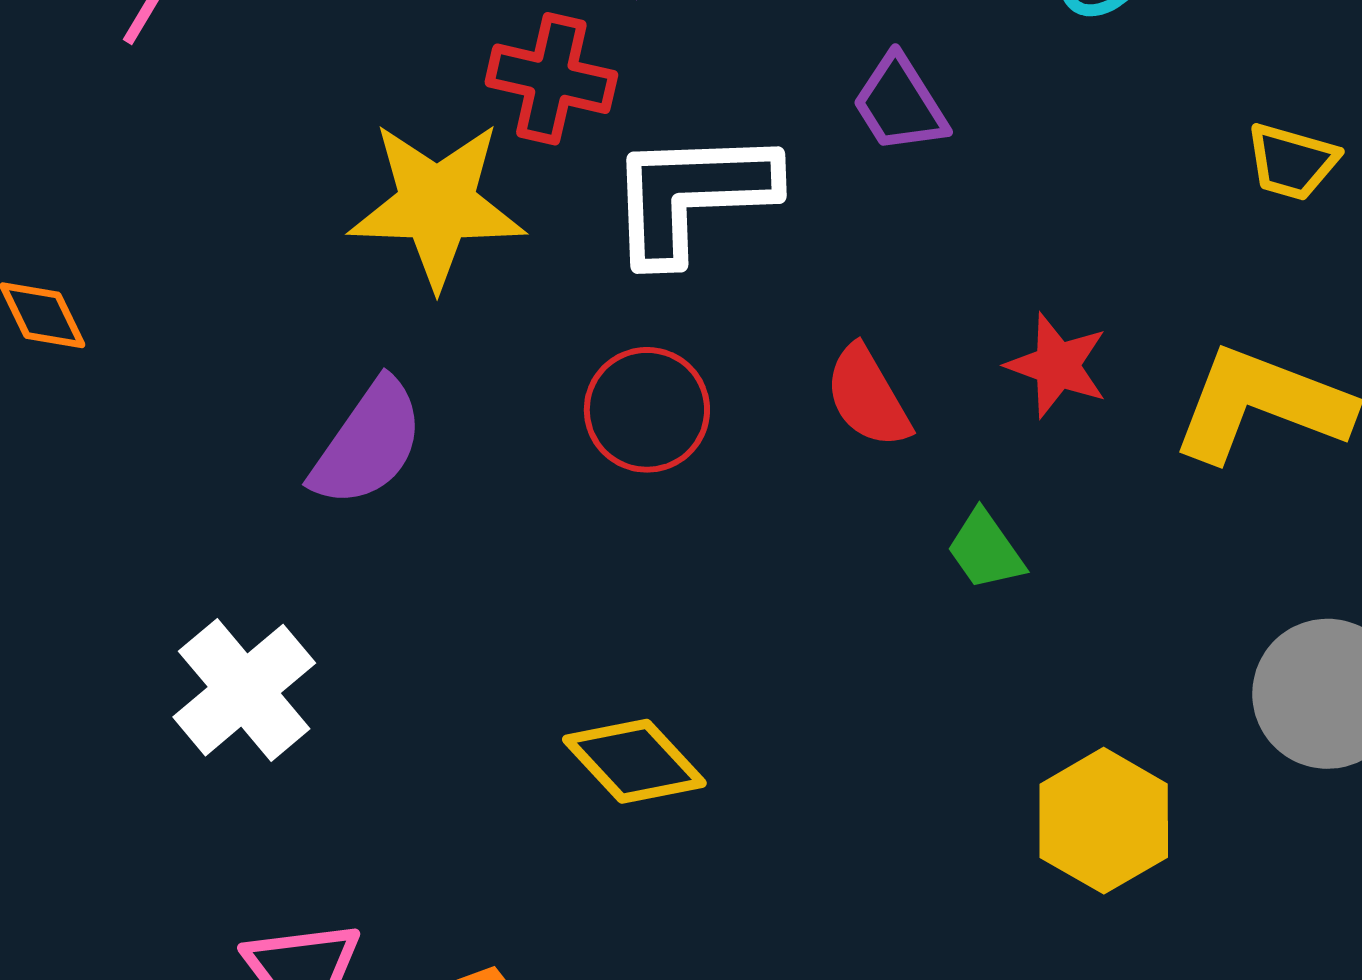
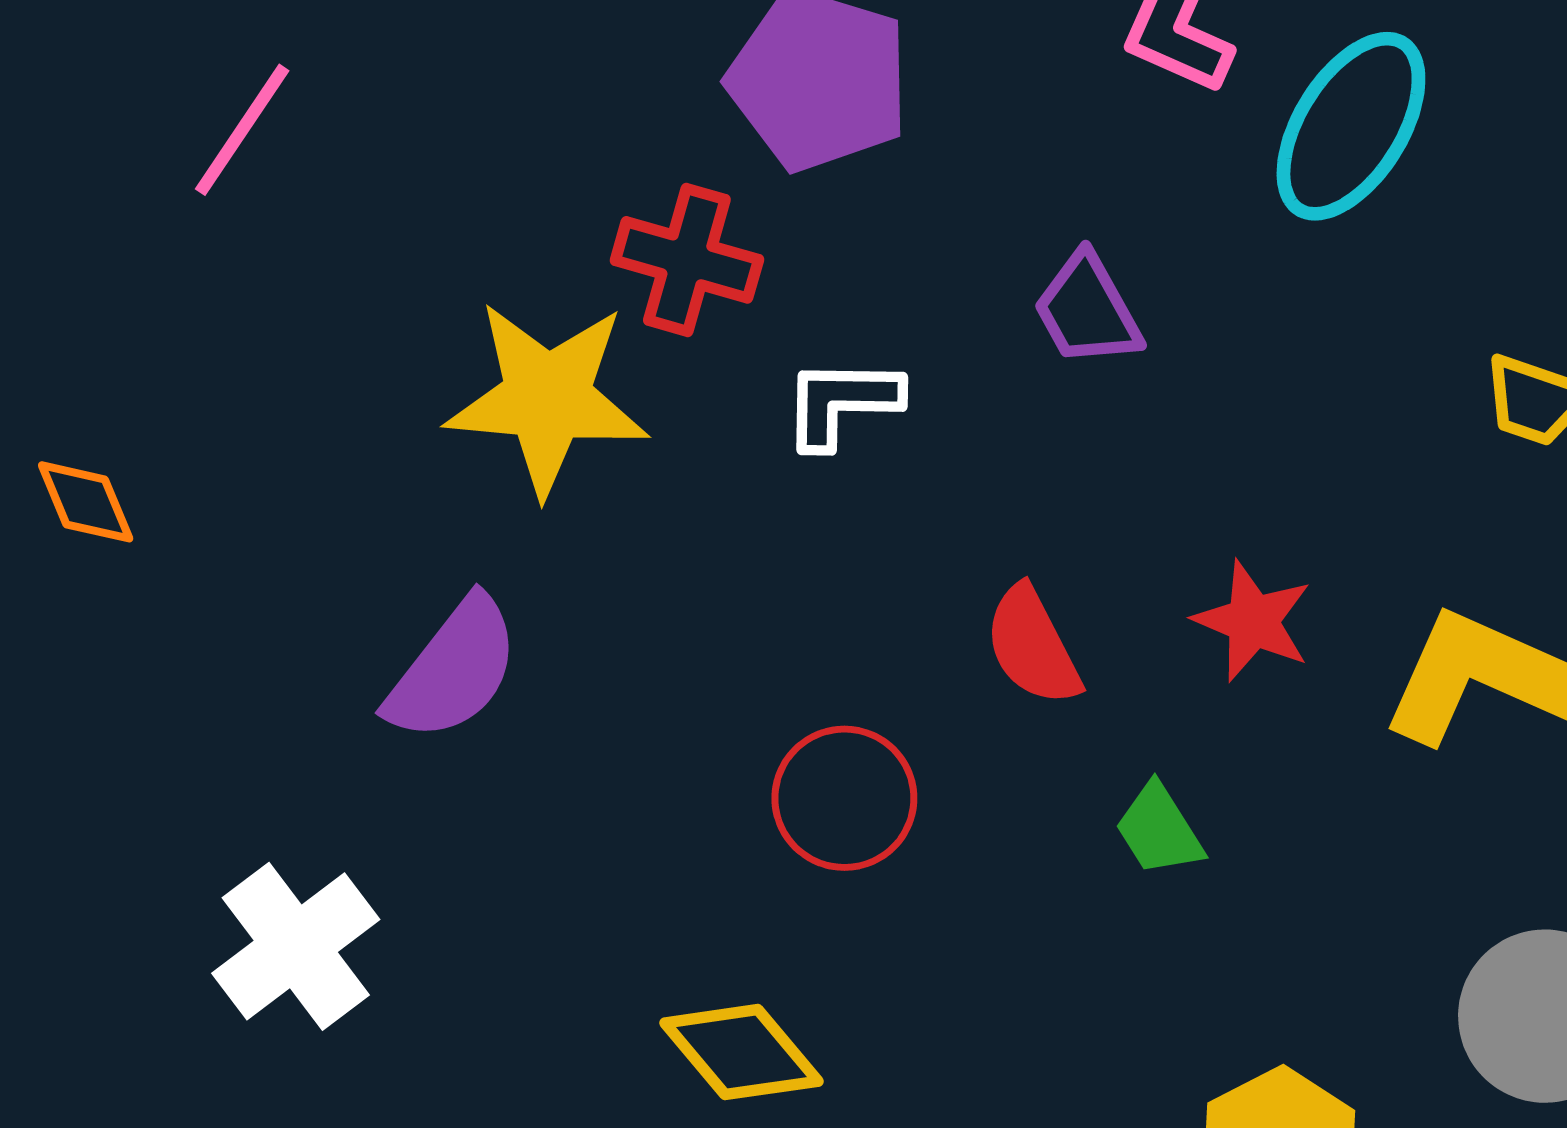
white L-shape: (692, 195) -> (842, 403), size x0.6
red circle: (647, 410) -> (844, 798), moved

